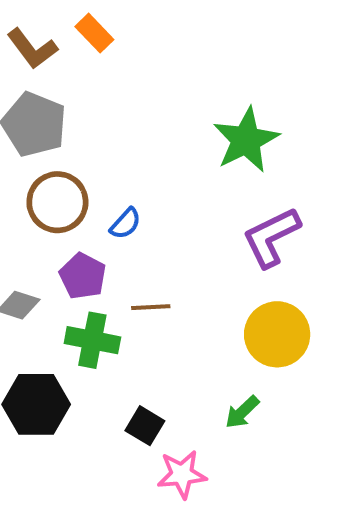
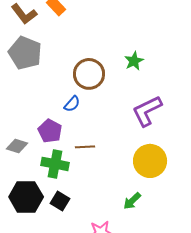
green star: (246, 140) -> (134, 61), size x0.6
brown circle: (57, 202) -> (89, 74), moved
black square: (145, 426) -> (60, 201), moved

